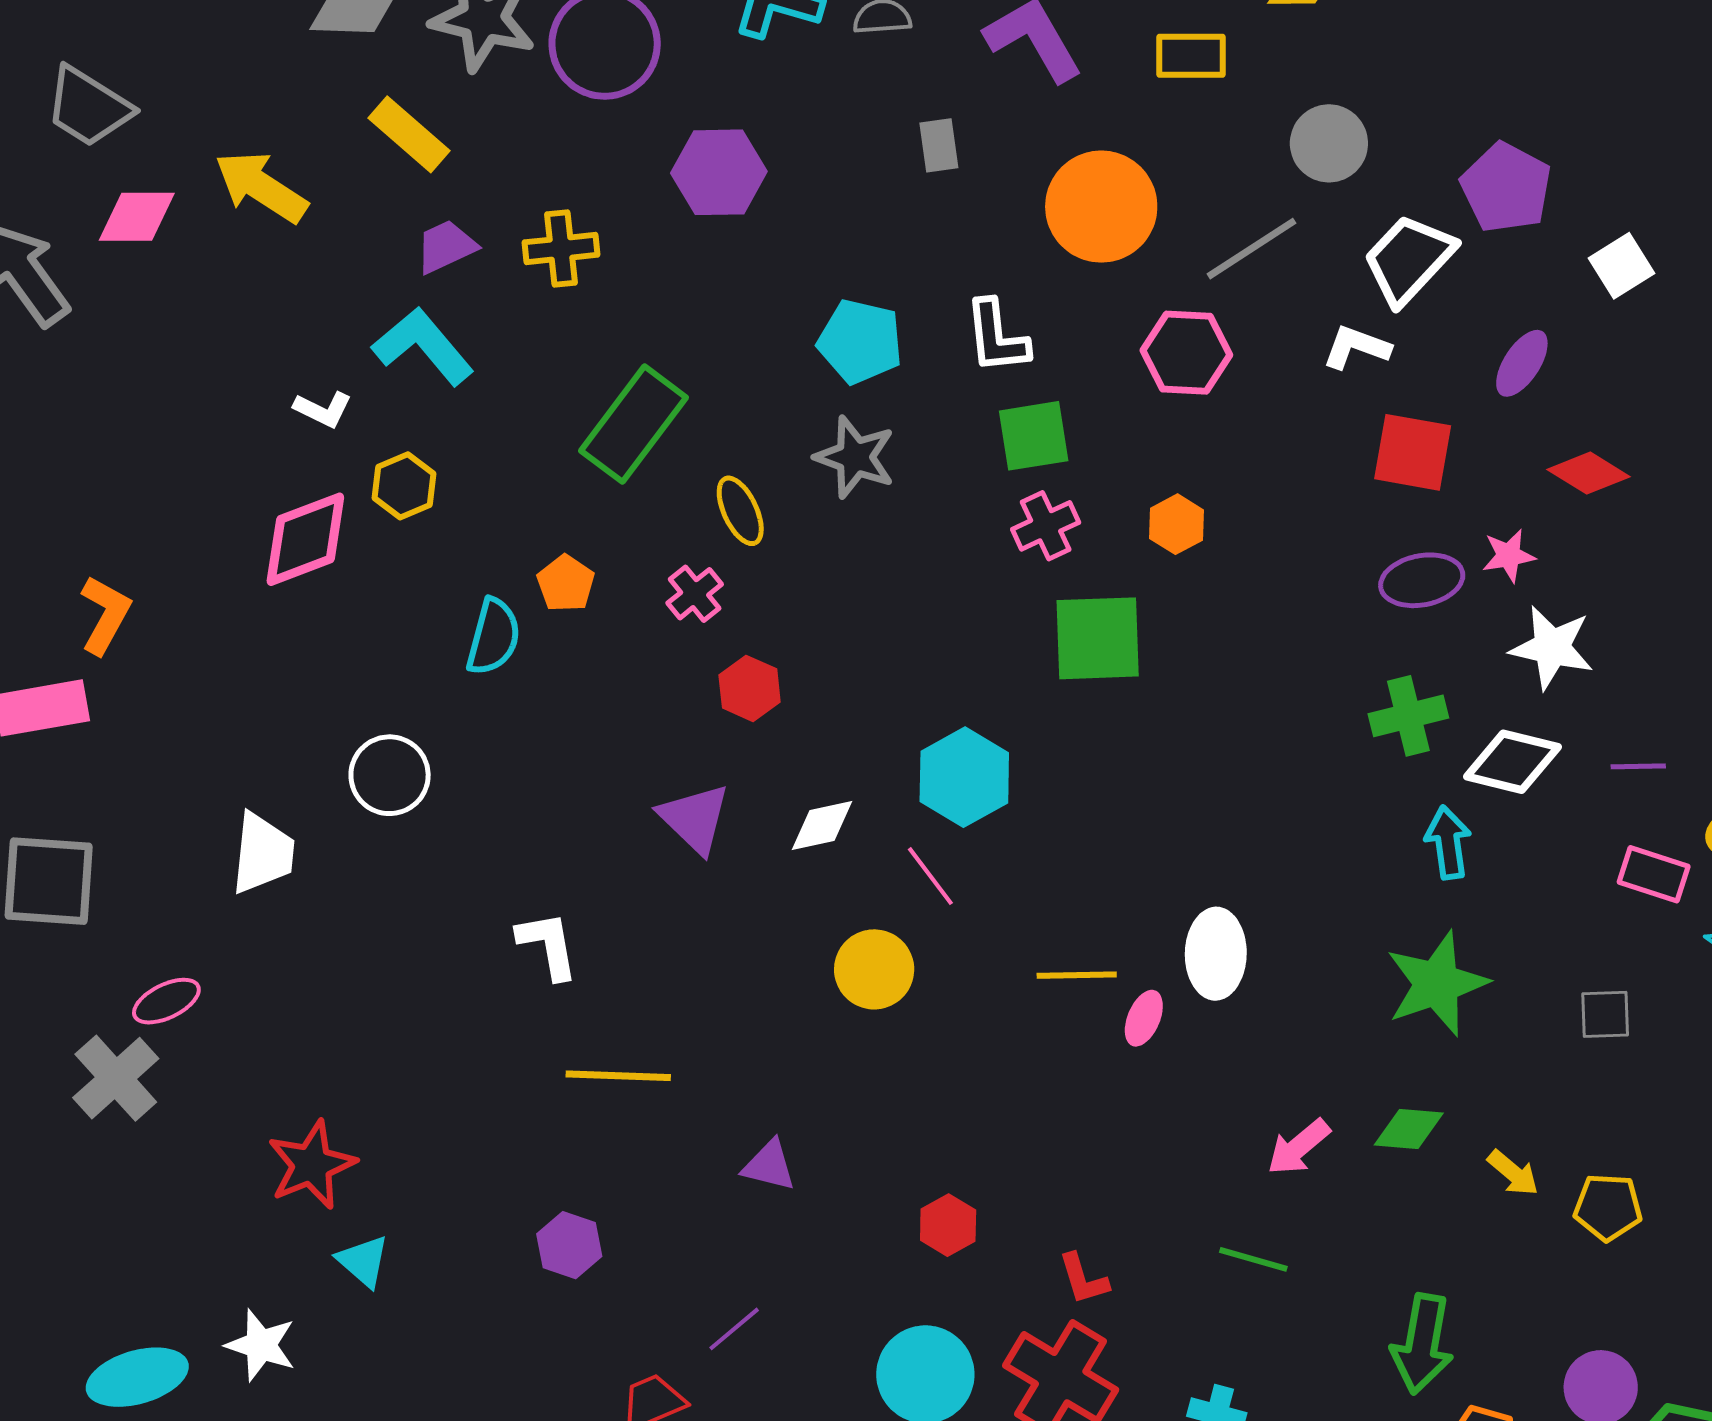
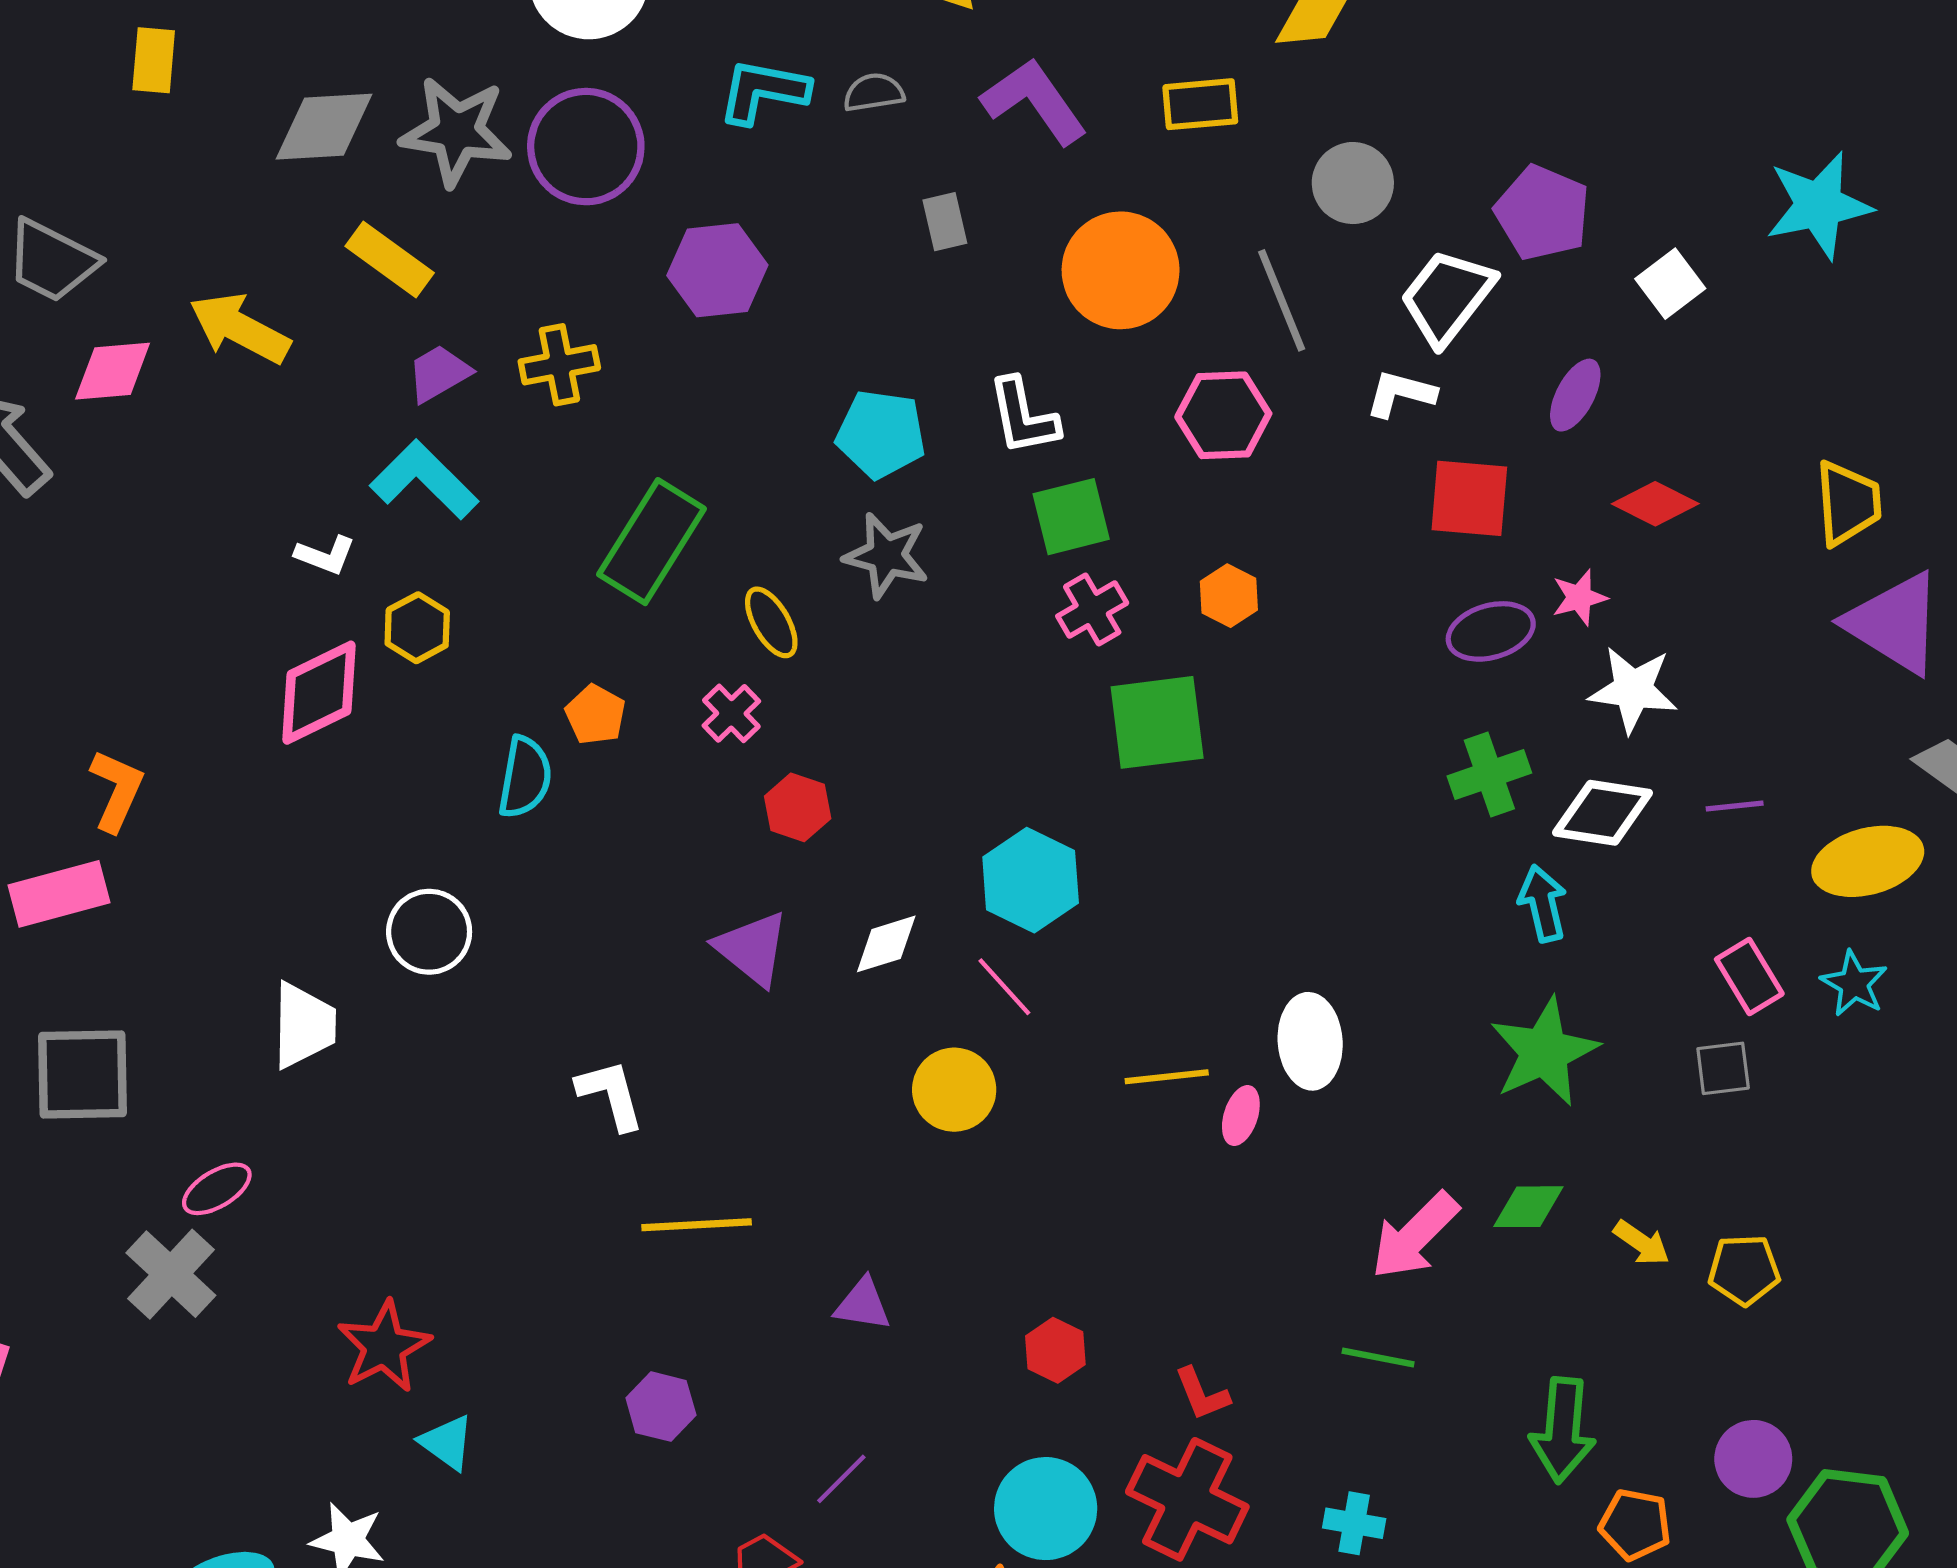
gray line: (1252, 249) -> (1282, 300), turned -74
pink rectangle: (1654, 874) -> (1749, 976), moved, turned 46
pink arrow: (1299, 1147) -> (1415, 1236), size x1.4

